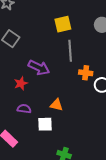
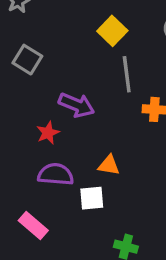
yellow square: (63, 24) -> (112, 31), turned -30
purple semicircle: (24, 109) -> (56, 174), size x1.5

